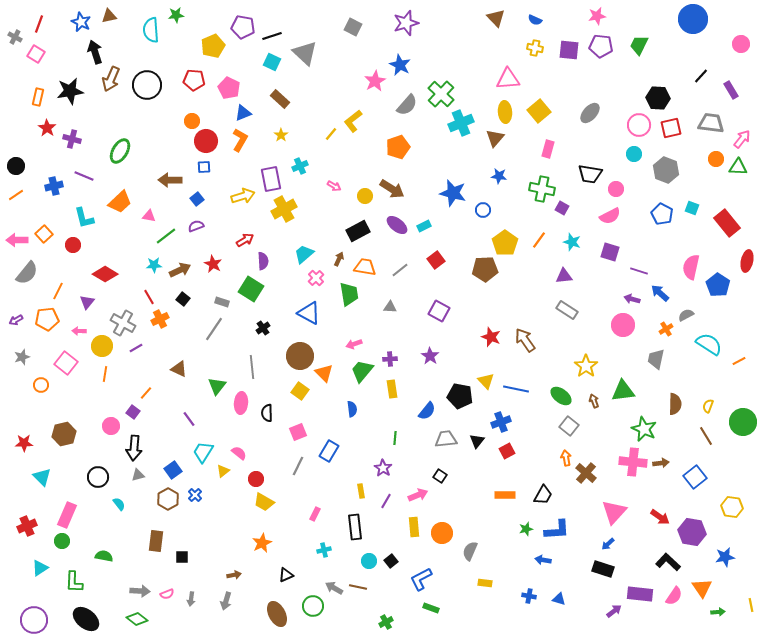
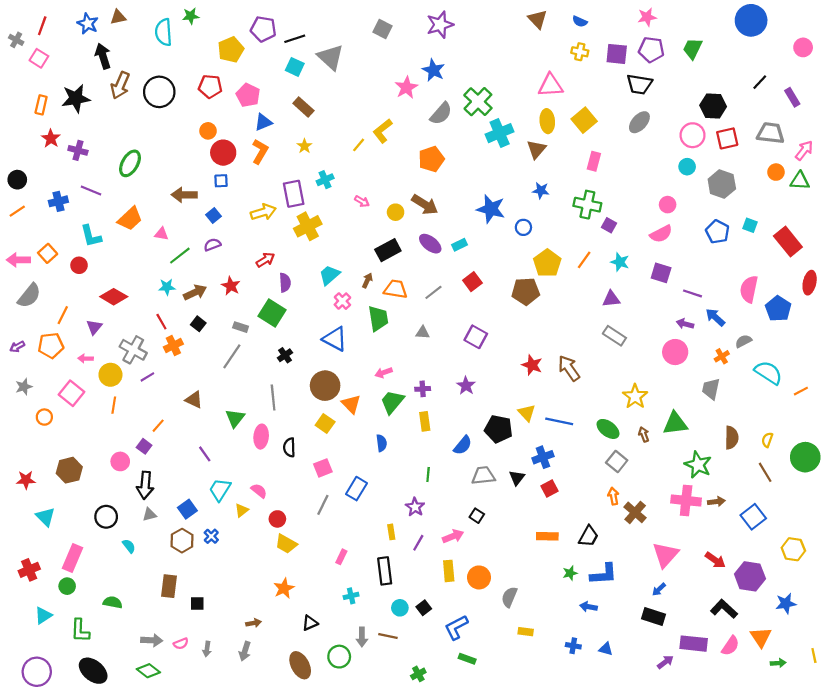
black trapezoid: (590, 174) -> (639, 84), moved
gray arrow: (334, 588) -> (362, 637), turned -120

